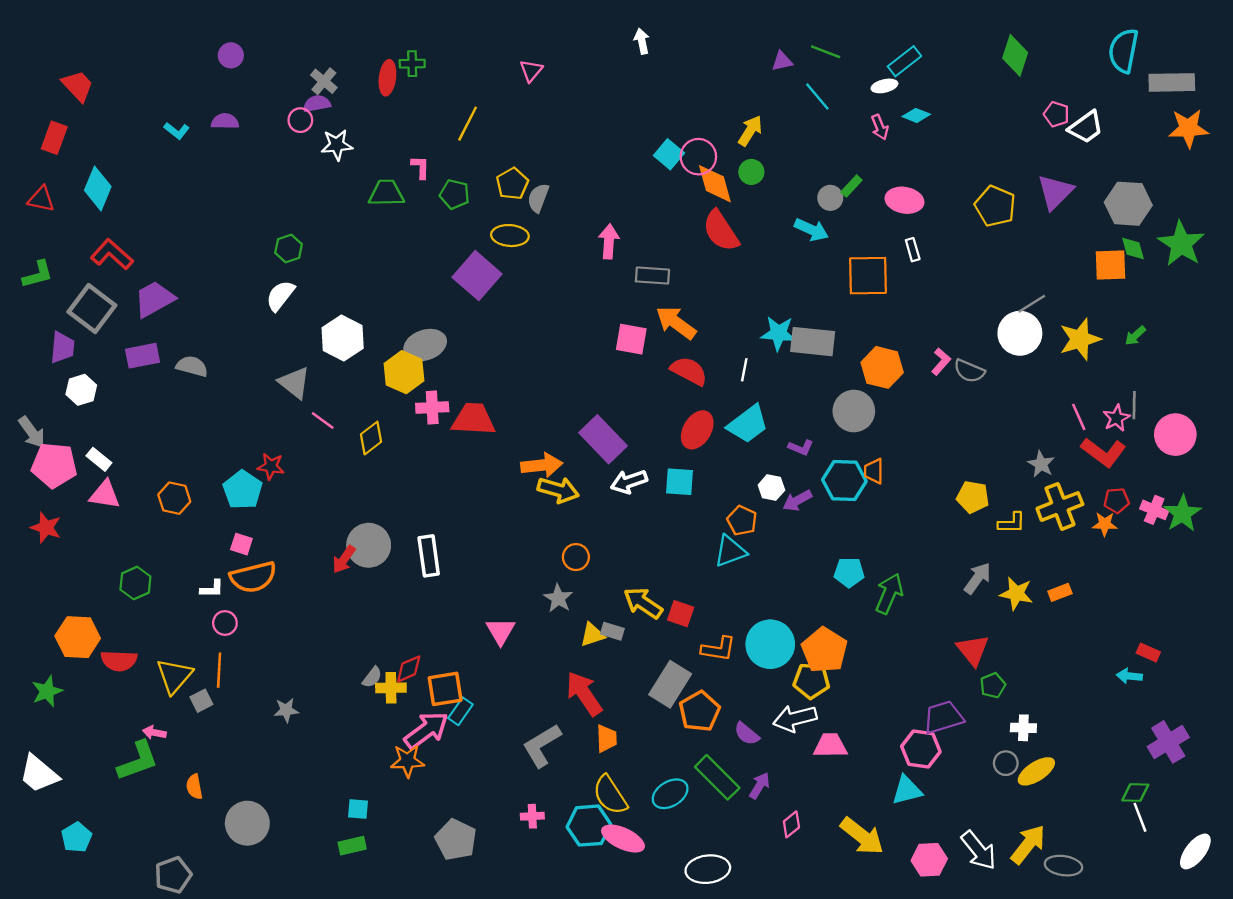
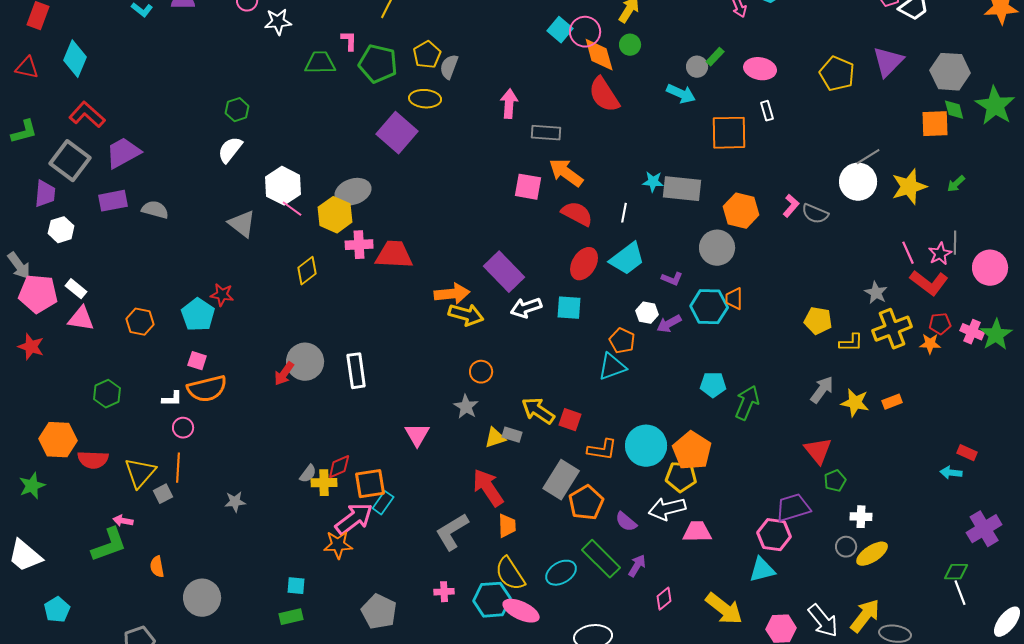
green pentagon: (455, 194) -> (378, 64), size x1.5
cyan star: (778, 333) -> (653, 182), size x0.7
pink line: (323, 420) -> (292, 209), moved

